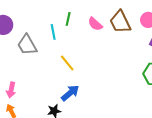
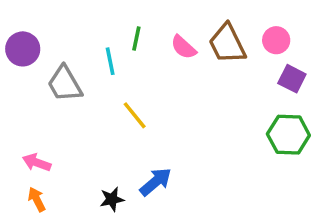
pink arrow: (11, 90) -> (37, 163), turned 98
blue arrow: (70, 93) -> (156, 182), moved

